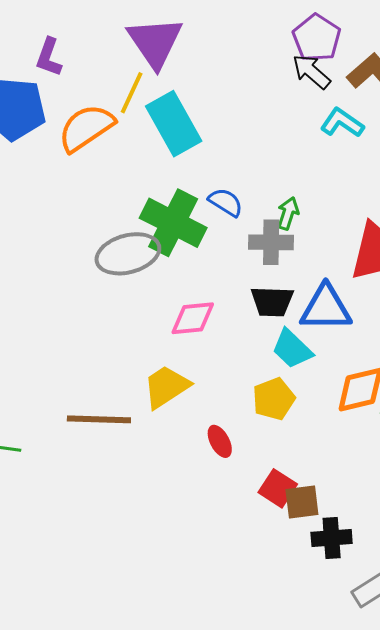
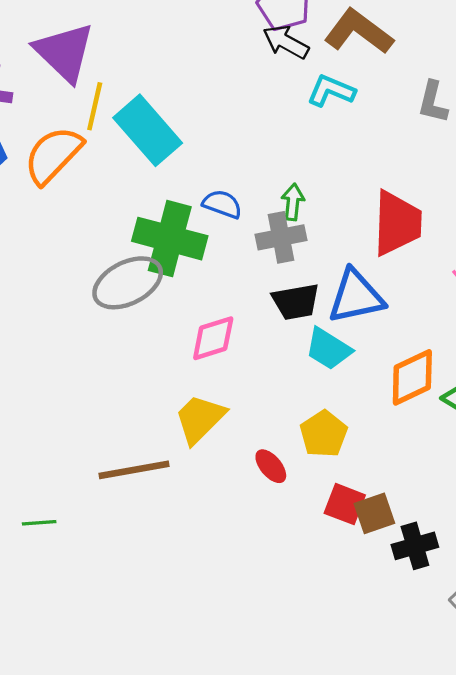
purple triangle: (155, 42) -> (64, 52), moved
yellow pentagon: (274, 399) -> (324, 434), moved

